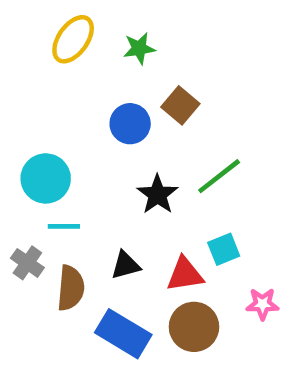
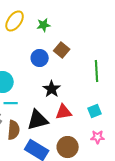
green line: (219, 176) -> (97, 71), moved, turned -55
cyan square: (224, 249) -> (95, 111), moved
black triangle: (126, 265) -> (38, 120), size x1.6
red triangle: (185, 274) -> (64, 112), moved

